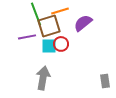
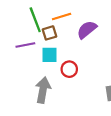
brown square: (49, 26) -> (49, 33), size x0.6
red circle: (61, 44) -> (69, 69), moved

